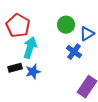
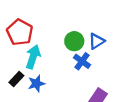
green circle: (66, 25) -> (74, 41), moved
black rectangle: (15, 68) -> (16, 79), turned -32

